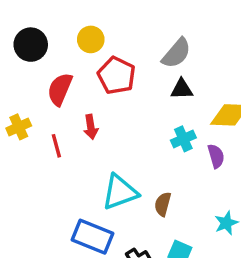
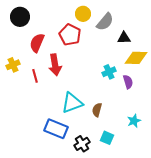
yellow circle: (91, 39) -> (83, 14), moved
black triangle: (182, 89) -> (124, 38), moved
red arrow: (91, 127) -> (55, 65), size x1.5

